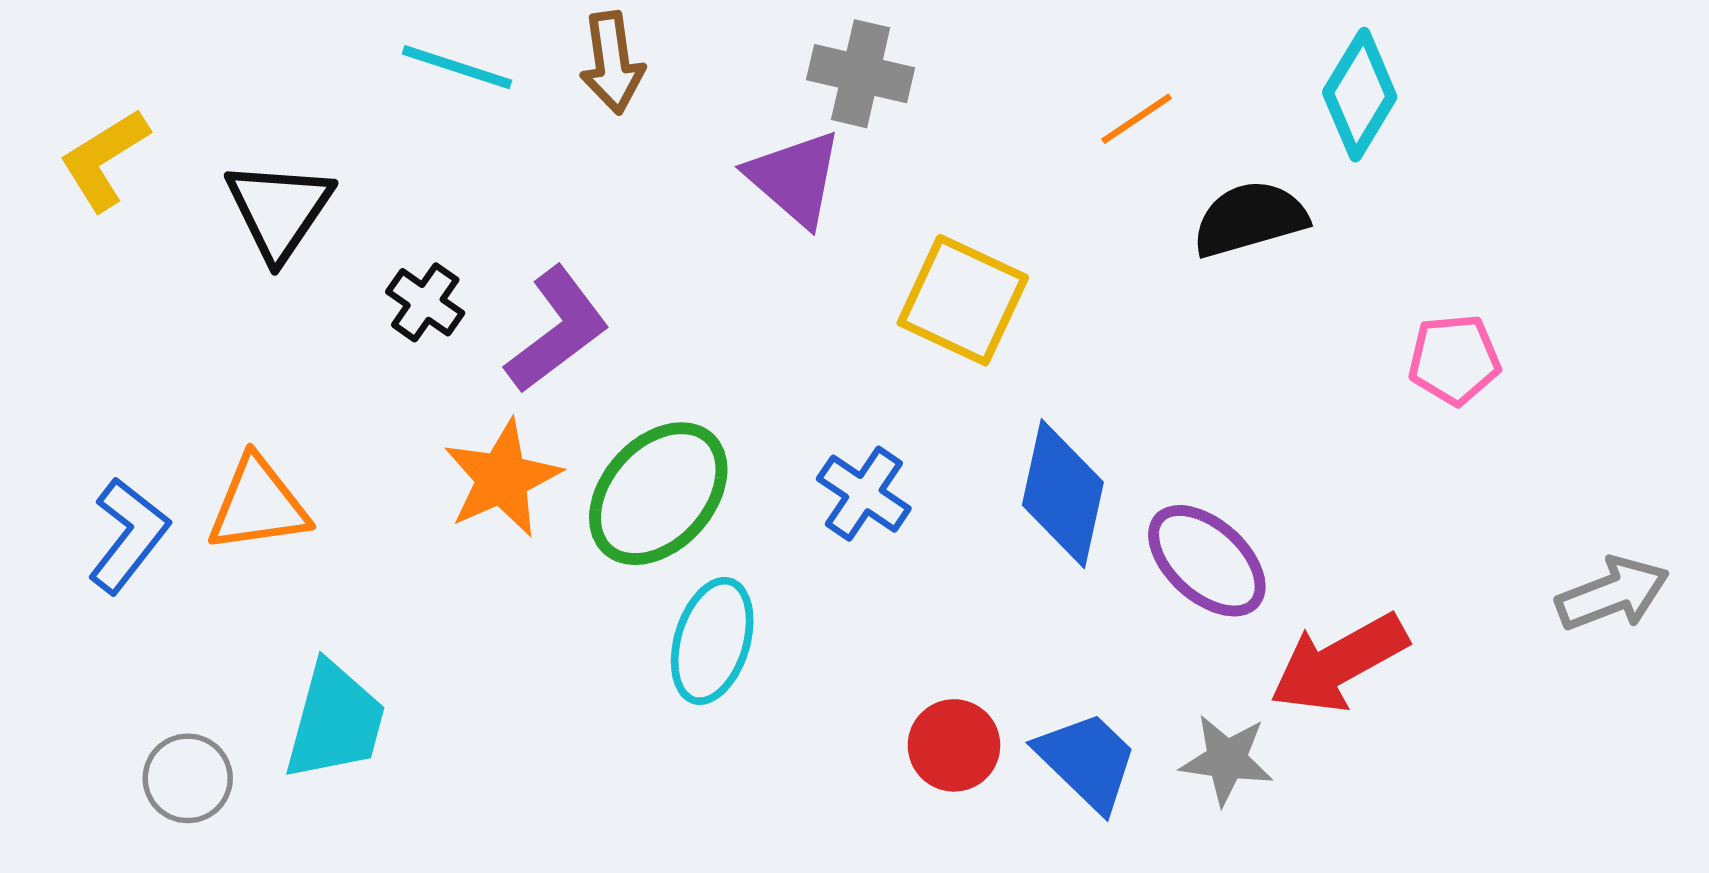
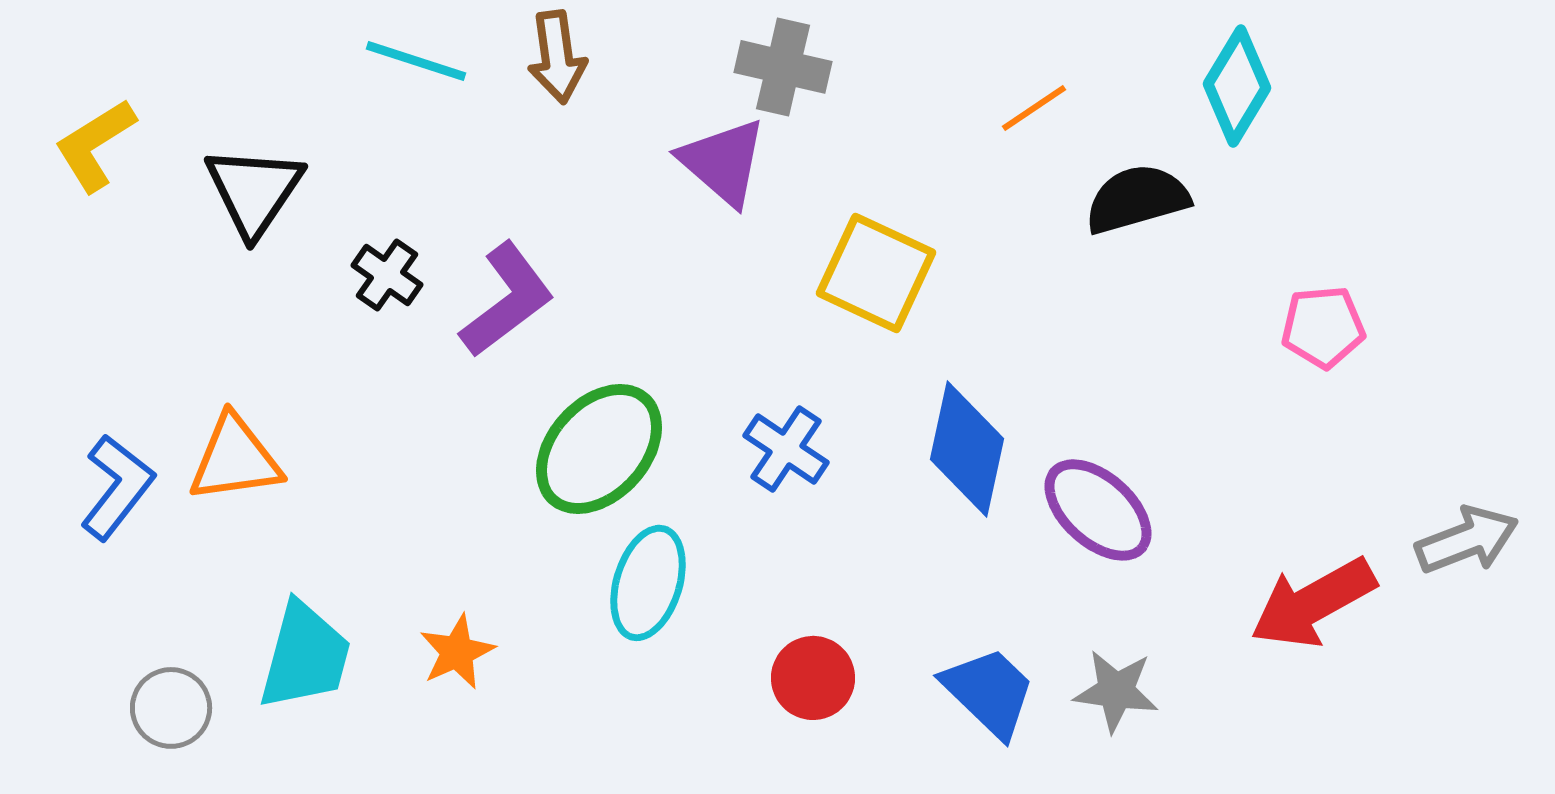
orange star: (502, 478) -> (457, 652), moved, size x0.7
red arrow: (1339, 663) -> (1313, 603), moved
red circle: (954, 745) -> (813, 678), moved

